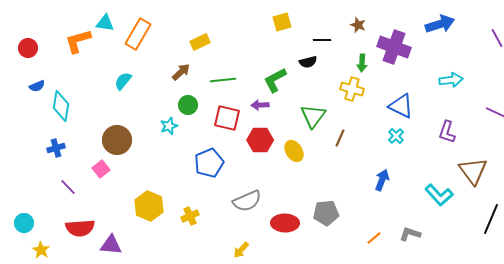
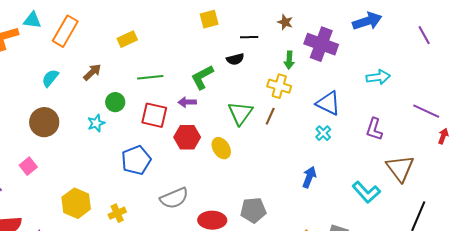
brown arrow: (181, 72) -> (92, 72), moved
brown line: (340, 138) -> (270, 116), moved
brown circle: (117, 140) -> (44, 122), moved

